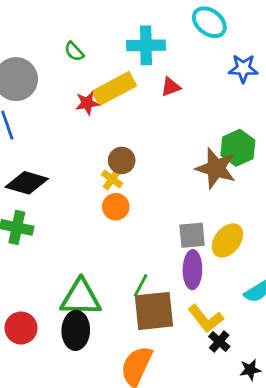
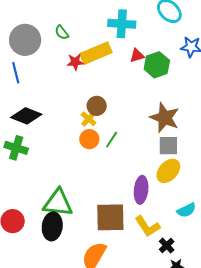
green semicircle: (74, 51) -> (62, 32), moved
green hexagon: (238, 148) -> (157, 65), moved
gray square: (192, 235) -> (168, 146), moved
green line: (141, 285) -> (112, 140), moved
black cross: (219, 342) -> (167, 246), moved

